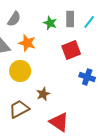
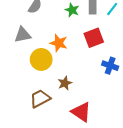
orange star: (27, 43) -> (59, 43), moved

